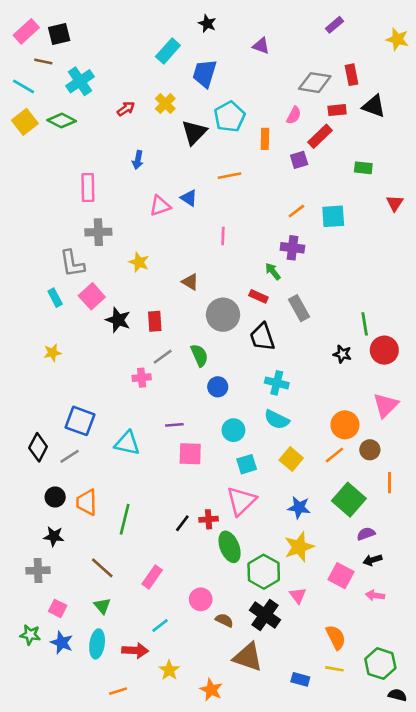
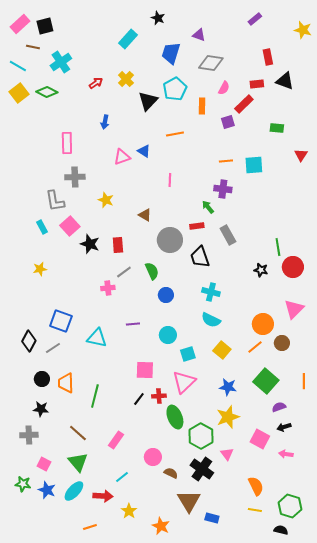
blue trapezoid: (205, 73) -> (171, 53), moved
gray diamond: (315, 83) -> (211, 63), moved
orange line: (296, 211) -> (226, 161), turned 32
red rectangle: (258, 296) -> (197, 226), turned -32
cyan circle: (233, 430) -> (168, 335), moved
pink square: (190, 454) -> (145, 370), moved
orange line: (390, 483) -> (304, 381), moved
green triangle: (102, 606) -> (78, 462), size x1.5
cyan ellipse: (97, 644) -> (74, 491), turned 35
brown triangle: (248, 657) -> (189, 501), turned 40
blue rectangle: (300, 679) -> (212, 518), moved
black semicircle: (397, 695) -> (281, 530), moved

